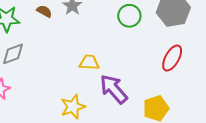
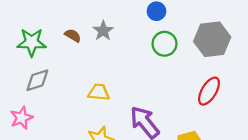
yellow trapezoid: (89, 62) -> (99, 92), moved

